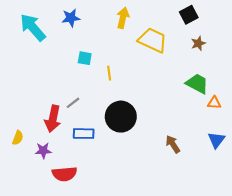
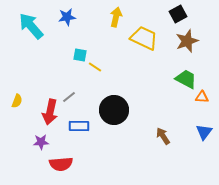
brown star: (198, 43) -> (187, 41), size x1.6
yellow line: (109, 73) -> (95, 67), moved, turned -48
yellow semicircle: (18, 138) -> (17, 101), moved

